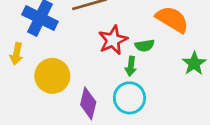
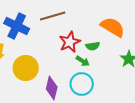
green arrow: (131, 66) -> (83, 61), turned -64

